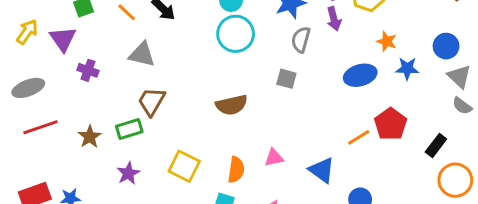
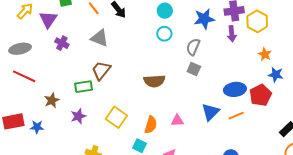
cyan circle: (236, 34) -> (164, 34), size x0.6
gray semicircle: (301, 40) -> (193, 47), moved
blue ellipse: (360, 75) -> (235, 89), moved
red pentagon: (391, 124) -> (260, 95), moved
red line: (40, 127) -> (24, 76), turned 35
brown star: (90, 137) -> (52, 100), moved
blue triangle: (322, 170) -> (210, 112), moved, turned 30

